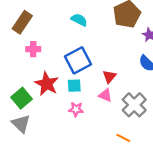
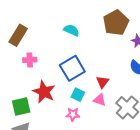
cyan square: (74, 86) -> (78, 95), moved, turned 32
green square: (22, 98) -> (21, 107), turned 30

